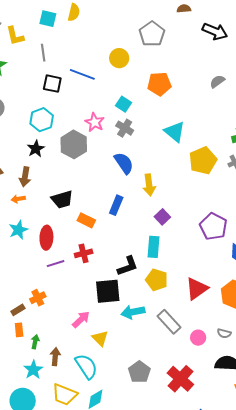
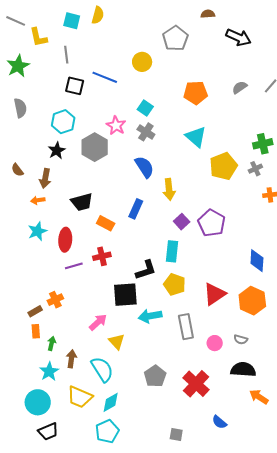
orange pentagon: (159, 84) -> (196, 93), moved
purple pentagon: (213, 226) -> (212, 223), moved
gray rectangle: (169, 322) -> (186, 327), turned 30

